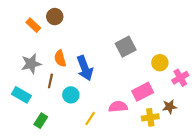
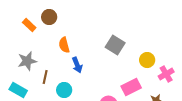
gray square: (126, 47) -> (115, 45), turned -30
orange semicircle: (60, 58) -> (64, 45), moved
blue arrow: (85, 68) -> (77, 65), size x0.7

